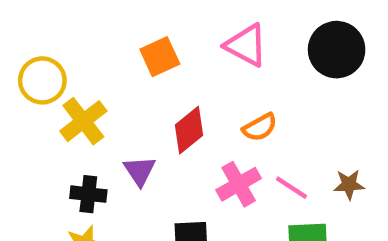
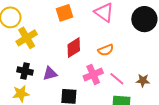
purple triangle: (140, 171) -> (50, 73), moved, turned 42

